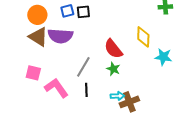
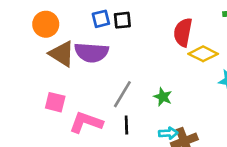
orange circle: (37, 15) -> (46, 24), moved
yellow diamond: (143, 37) -> (203, 54), turned -65
red semicircle: (113, 49) -> (183, 32), moved, turned 50
pink L-shape: (56, 88) -> (86, 122), turned -35

